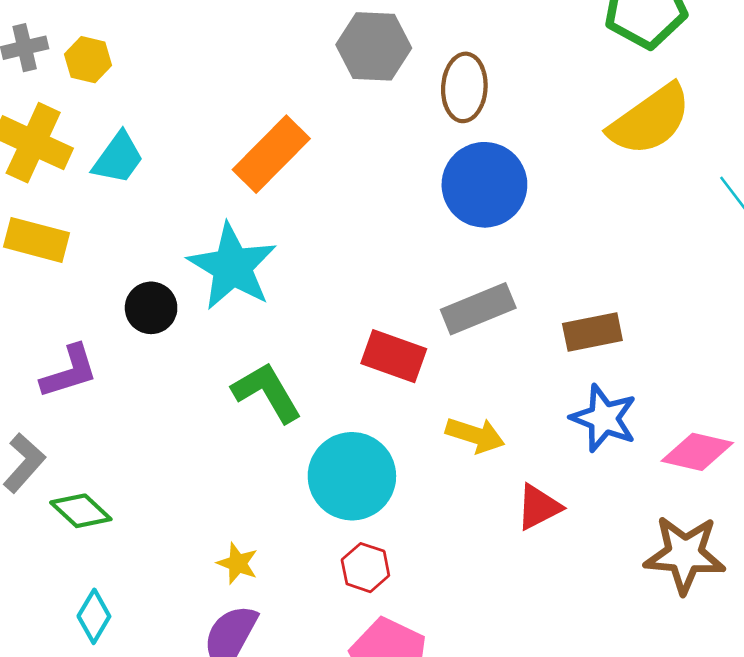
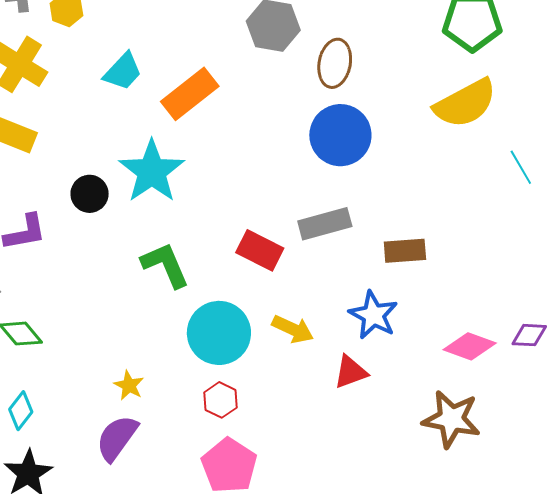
cyan trapezoid: (118, 158) -> (123, 71), moved
blue star: (604, 418) -> (373, 315), moved
yellow arrow: (475, 435) -> (293, 329), moved

